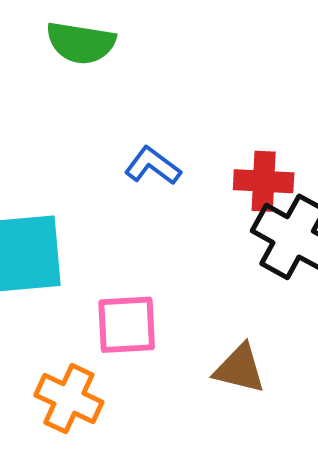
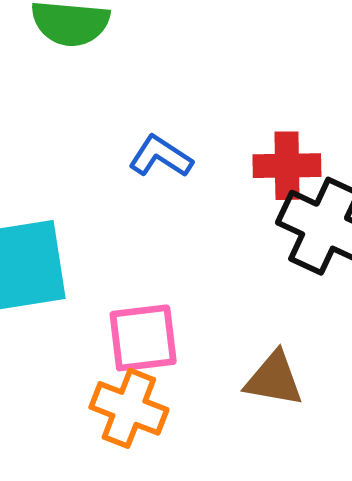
orange cross: (69, 399) -> (129, 408), moved

